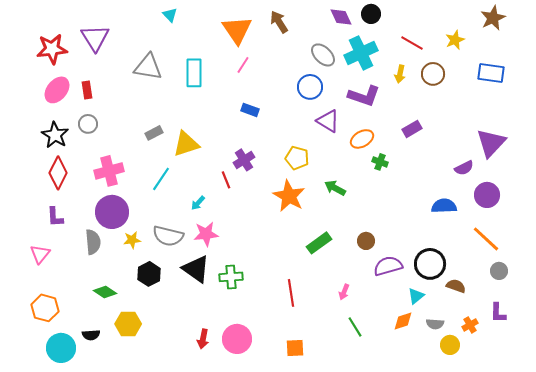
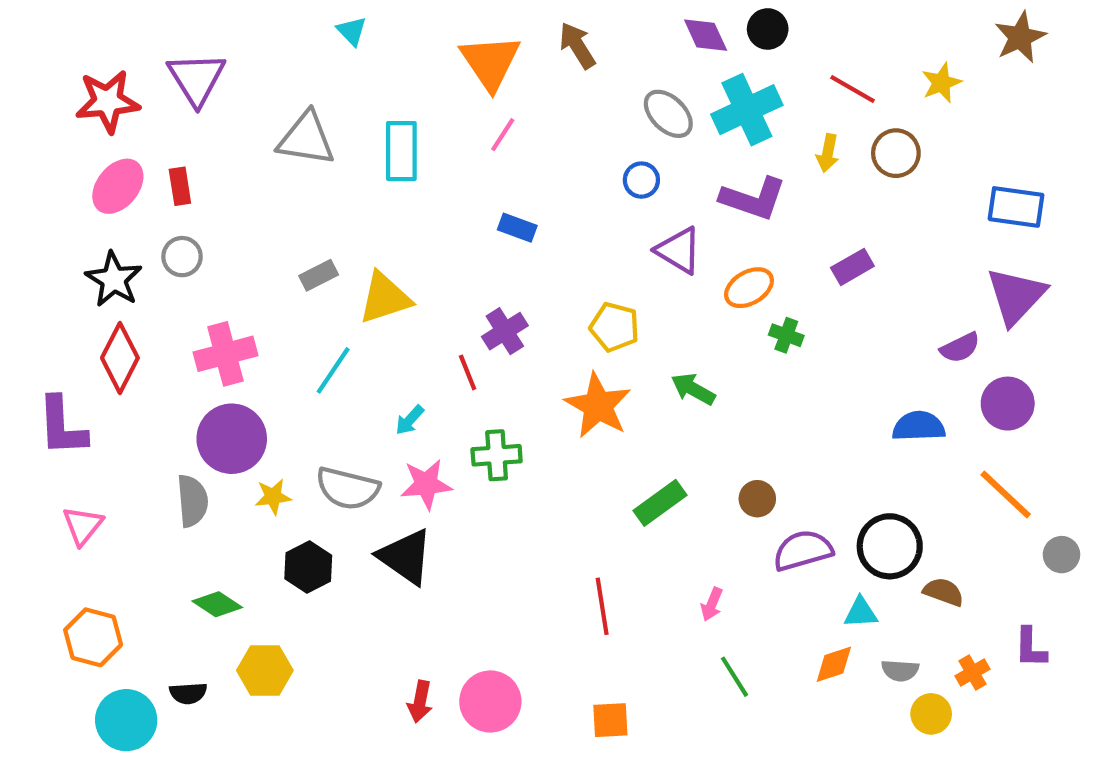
blue rectangle: (491, 73) -> (1016, 207), moved
blue circle: (310, 87) -> (641, 180), size x0.7
purple L-shape: (55, 217) -> (62, 426), moved, size x1.5
gray circle: (499, 271) -> (1061, 555), moved
green cross: (231, 277) -> (497, 455), moved
cyan triangle: (416, 296) -> (861, 613), turned 36

